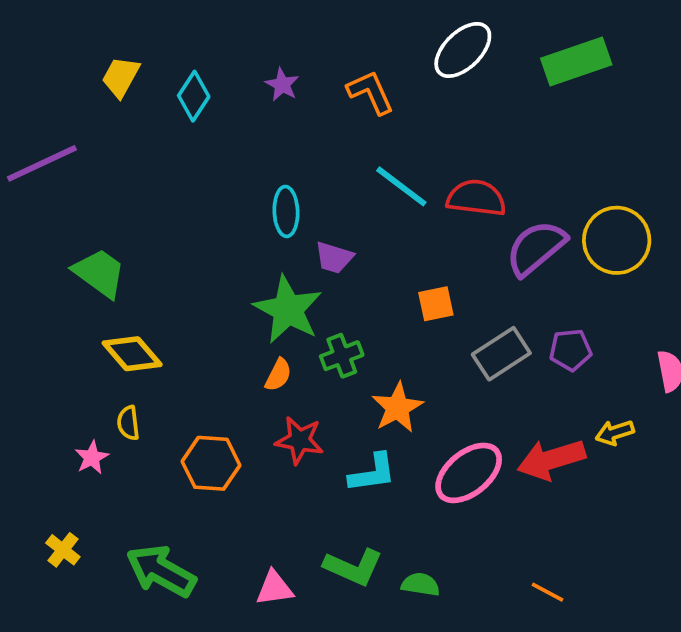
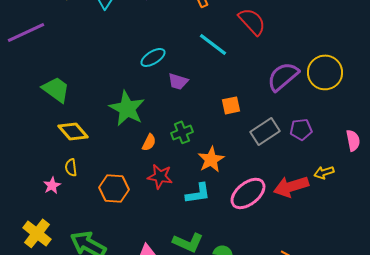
red semicircle: (476, 198) -> (252, 21), moved, turned 40
cyan ellipse: (286, 211) -> (153, 57), turned 60
green star: (288, 310) -> (127, 108), moved
yellow cross: (63, 550) -> (37, 233), size x1.6

